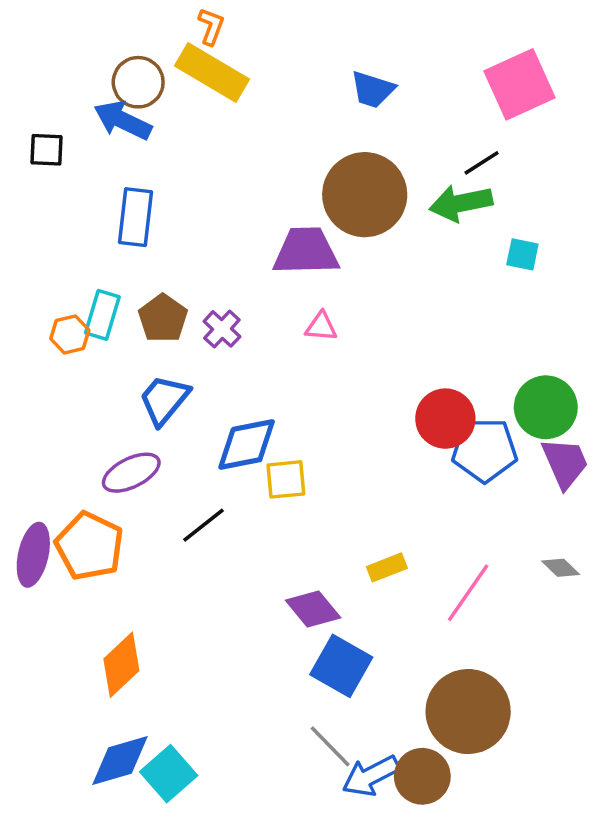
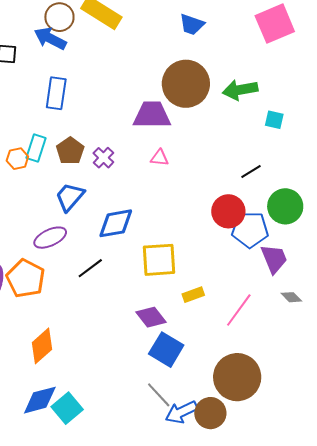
black line: (482, 163) -> (251, 172), moved
purple trapezoid: (565, 463) -> (274, 259), moved
yellow square: (286, 479) -> (159, 260), moved, size x1.5

